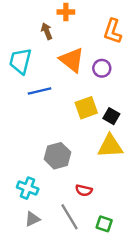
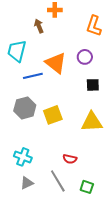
orange triangle: (72, 60) -> (56, 63), moved
yellow square: (86, 108) -> (53, 115), moved
black square: (111, 116) -> (93, 85), moved, turned -32
gray hexagon: (57, 156) -> (25, 108), moved

